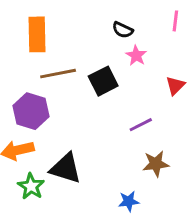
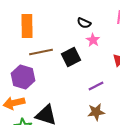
brown star: (156, 164) -> (96, 112), moved

